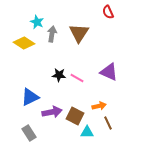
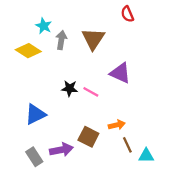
purple triangle: (109, 72) -> (120, 73), moved
purple arrow: (52, 112) -> (61, 150), moved
cyan triangle: (87, 132) -> (146, 156), moved

